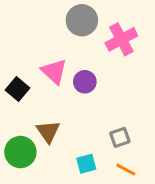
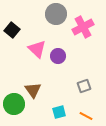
black square: (17, 89) -> (12, 30), moved
gray square: (120, 137) -> (84, 86), moved

